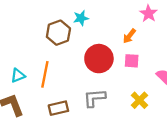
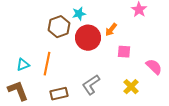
orange arrow: (129, 36) -> (111, 30), moved
red circle: (99, 59) -> (88, 38), moved
gray L-shape: (94, 98) -> (91, 85), turned -30

